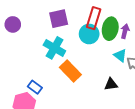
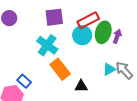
red rectangle: (94, 18) -> (88, 20), turned 40
cyan triangle: (120, 55) -> (109, 69), moved, turned 48
black triangle: (111, 84) -> (81, 86), moved

